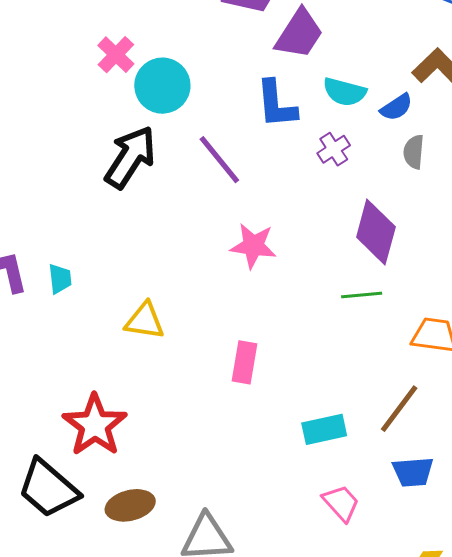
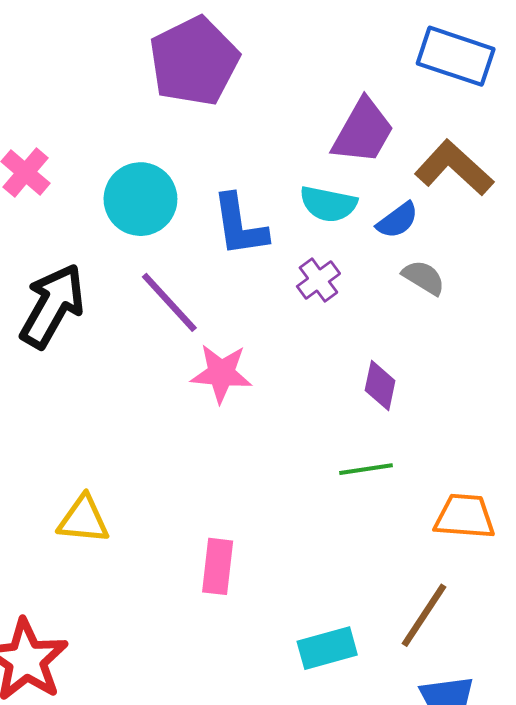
purple trapezoid: (299, 34) -> (363, 131), moved
cyan circle: (162, 86) -> (140, 199), moved
gray semicircle: (414, 152) -> (424, 277), turned 120
purple diamond: (376, 232) -> (380, 385), size x0.6
pink star: (253, 246) -> (221, 373), moved

